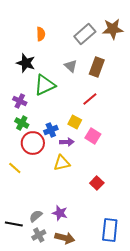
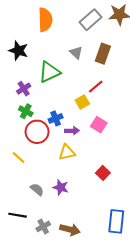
orange semicircle: (41, 34) -> (45, 20), size x1.6
black star: (26, 63) -> (19, 51), moved
purple cross: (20, 101) -> (24, 89), turned 32
yellow square: (75, 122) -> (82, 102), moved, turned 32
purple star: (60, 213) -> (61, 187), moved
gray semicircle: (36, 216) -> (37, 189), moved, turned 80

